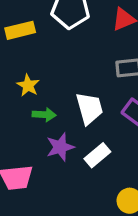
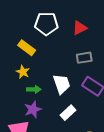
yellow rectangle: (20, 30) -> (27, 48), moved, turned 54
purple star: (60, 147) -> (33, 109), moved

